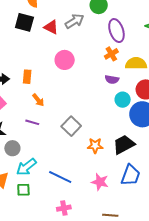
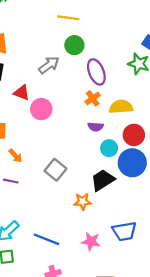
red triangle: (51, 27) -> (22, 93), moved
gray square: (71, 126) -> (55, 170), moved
black trapezoid: (124, 145) -> (103, 180), moved
blue trapezoid: (131, 175) -> (124, 231), turned 65

